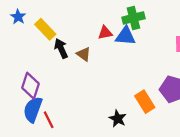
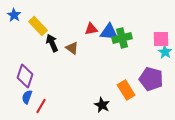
green cross: (133, 18) -> (122, 38), moved
blue semicircle: (33, 110) -> (27, 97), size x0.6
red line: (49, 120) -> (41, 106), turned 56

